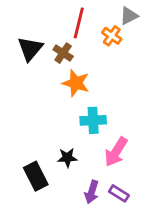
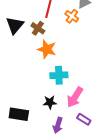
black star: (67, 158) -> (50, 102), moved
black rectangle: (36, 176) -> (19, 114), turned -54
purple rectangle: (119, 193) -> (84, 119), moved

